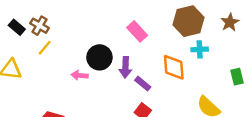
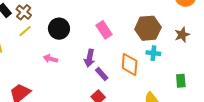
black circle: (99, 57) -> (59, 29), moved

